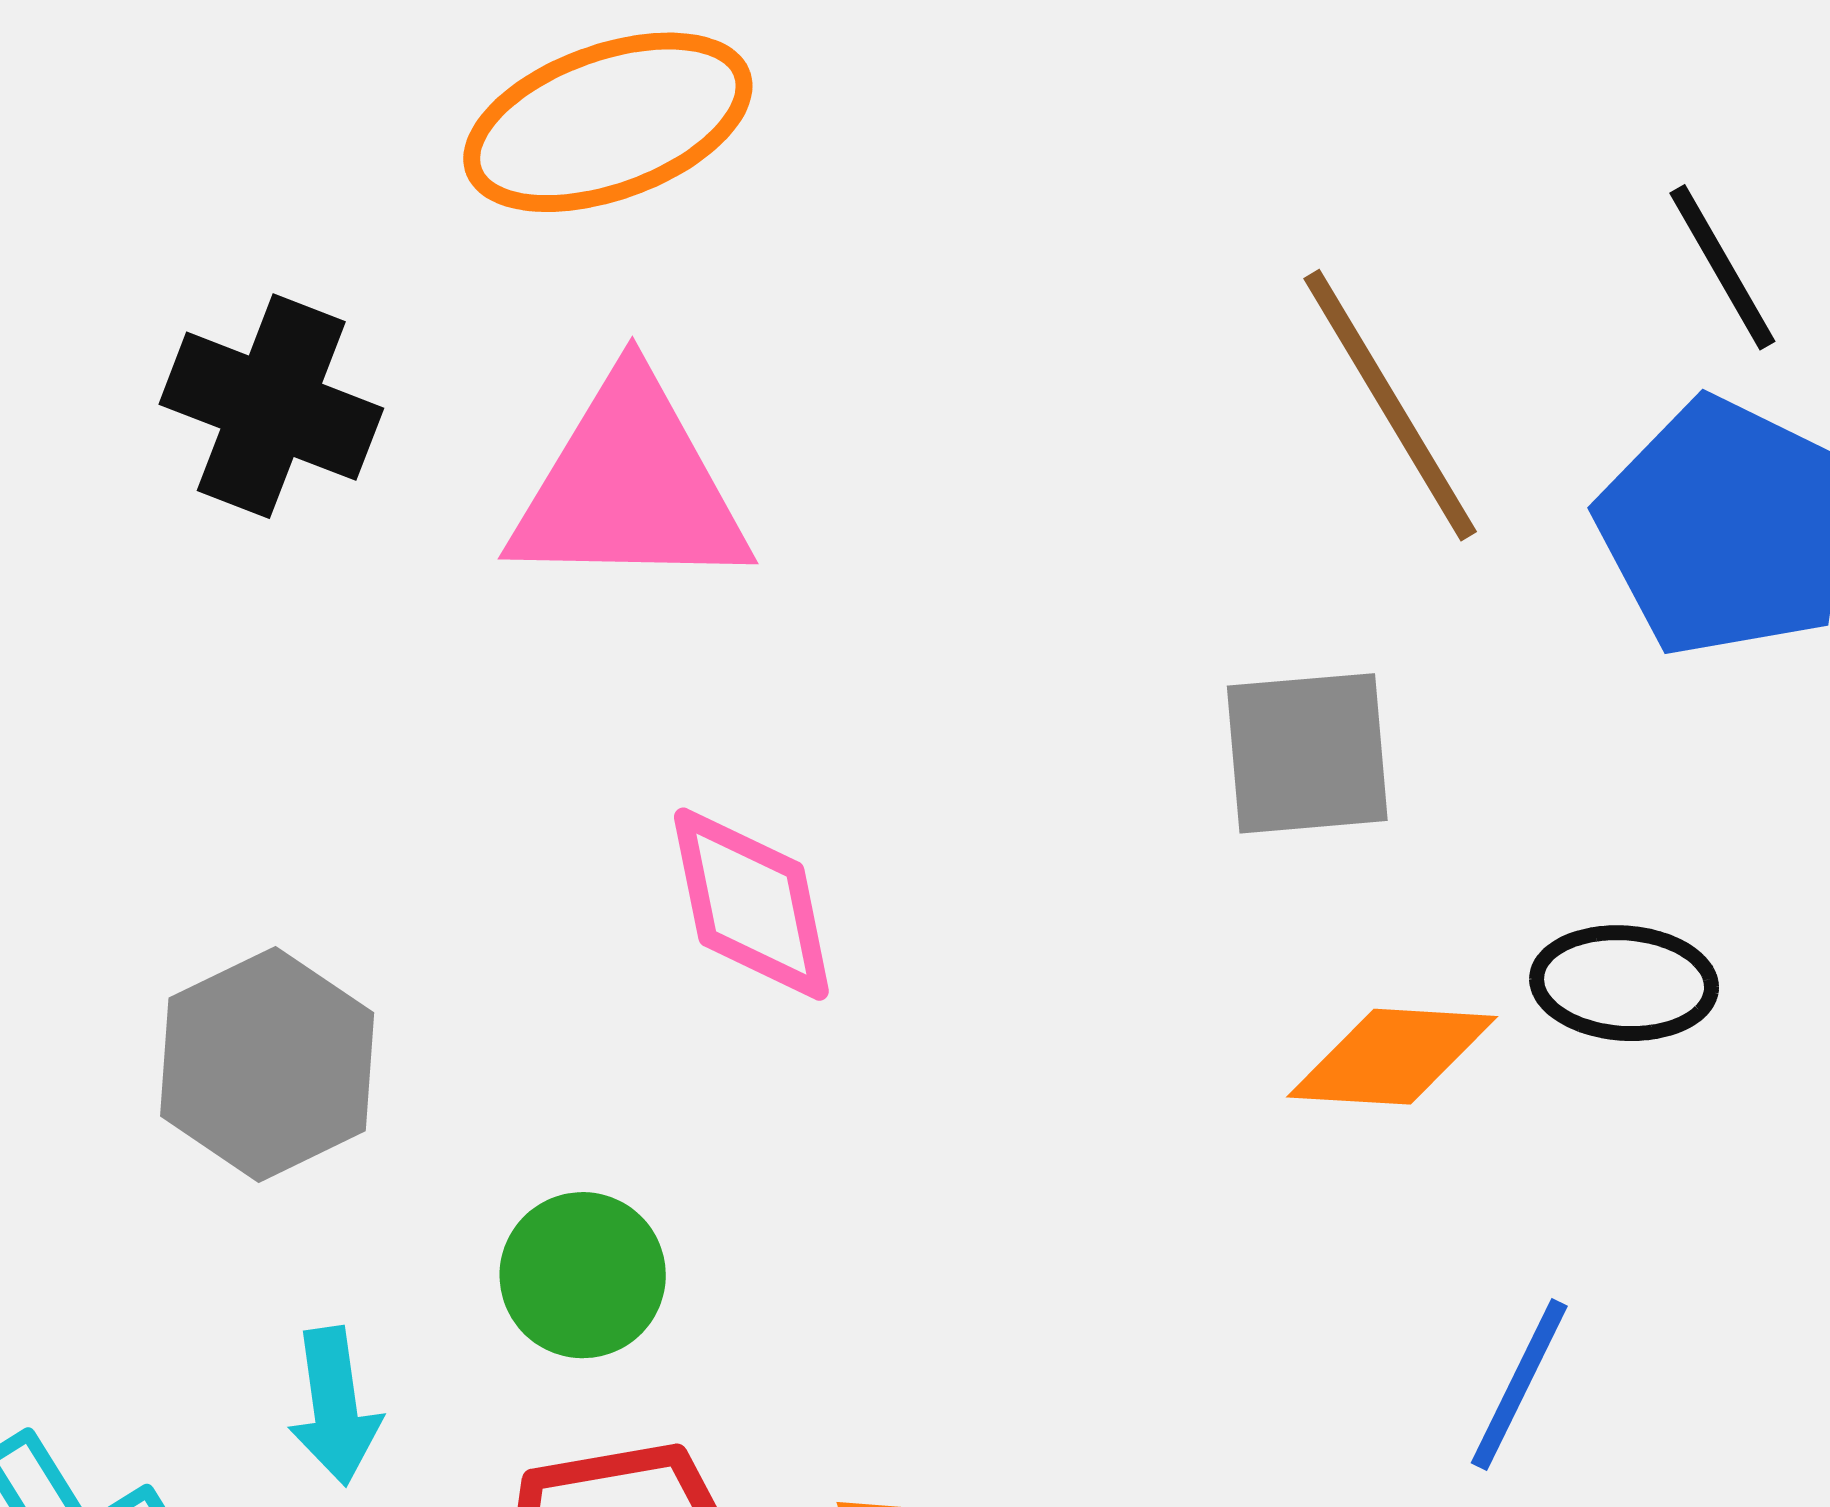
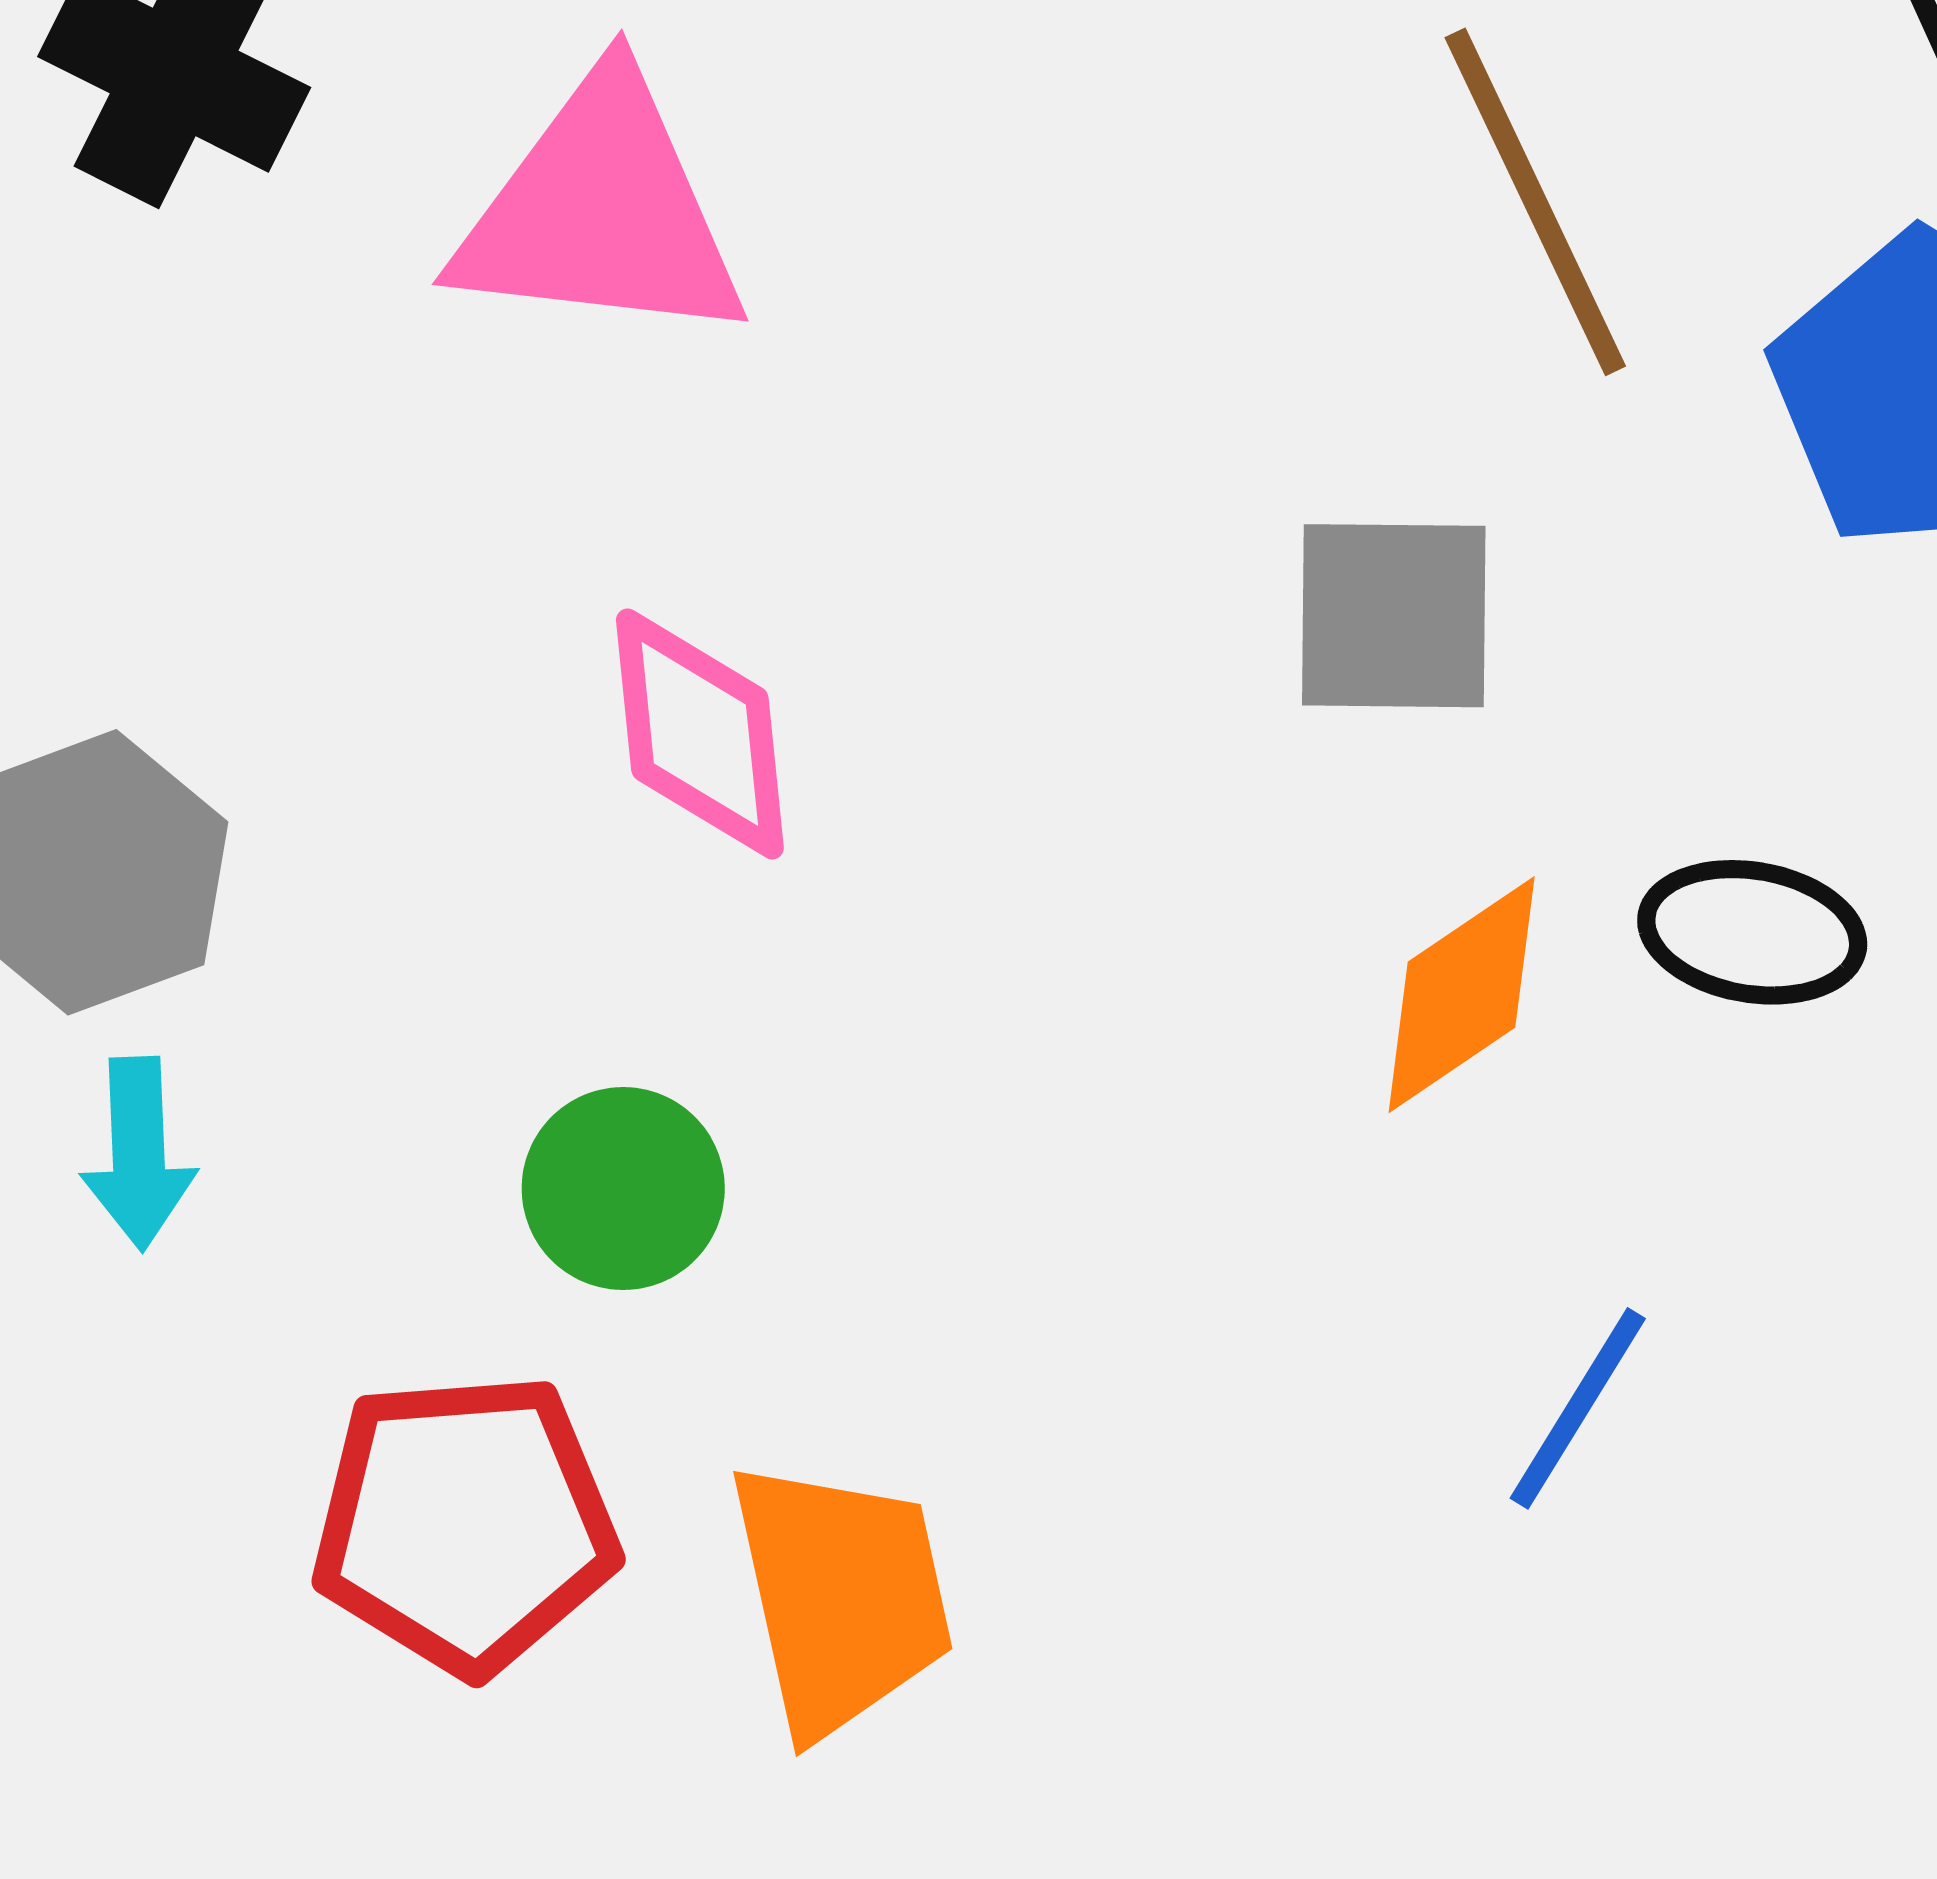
orange diamond: (1392, 1057) -> (1462, 995), turned -43
green circle: (583, 1275) -> (623, 1189), moved
cyan arrow: (335, 1406) -> (138, 1153), moved

